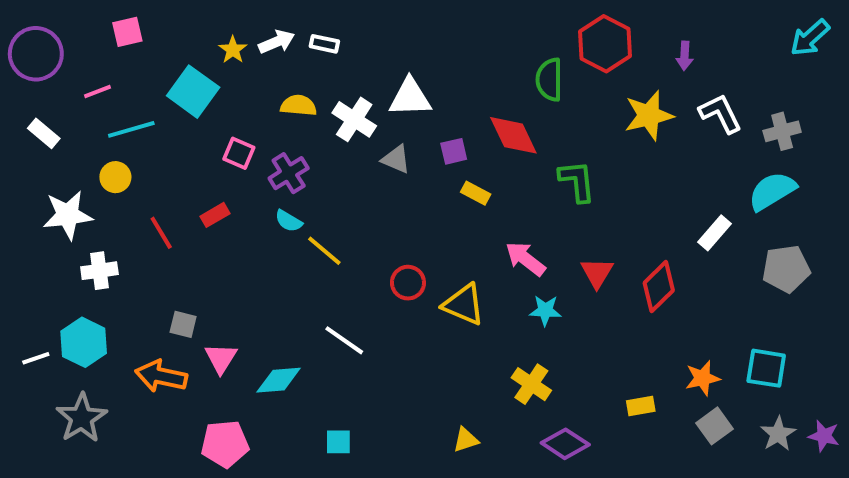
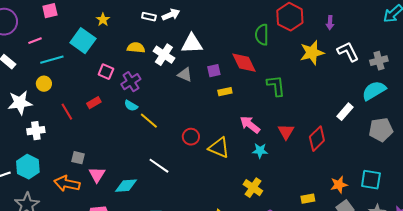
white arrow: (277, 42) -> (171, 15), moved
yellow rectangle: (476, 193) -> (225, 92), turned -40

